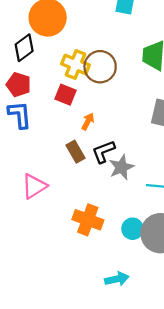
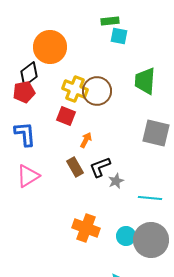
red pentagon: (19, 85) -> (24, 92), moved, turned -30
gray star: (121, 167) -> (116, 181), size x0.7
pink triangle: (34, 186) -> (28, 176), moved

